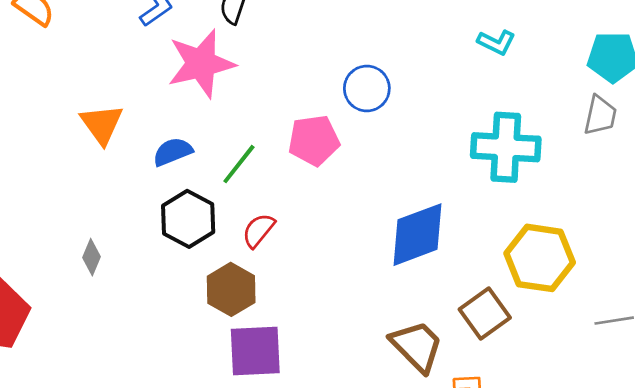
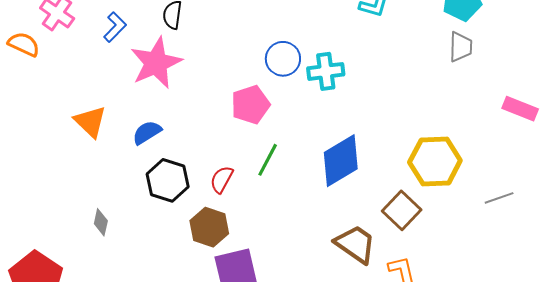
cyan cross: (506, 147) -> (326, 71), moved, size x0.7
green line: (239, 164) -> (268, 160), moved

